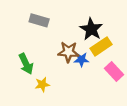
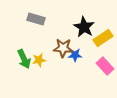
yellow rectangle: (101, 46) -> (103, 38), moved
yellow star: (42, 84) -> (39, 60), moved

